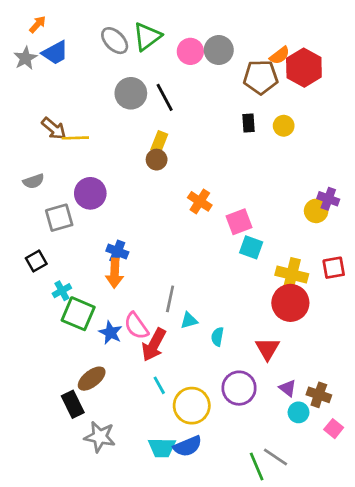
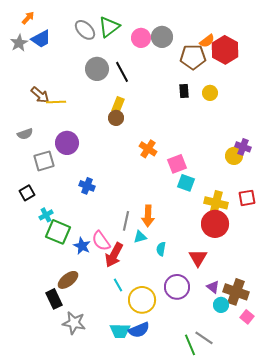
orange arrow: (115, 273) -> (148, 216), moved
brown cross: (319, 395) -> (236, 292), size x1.4

